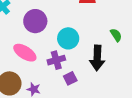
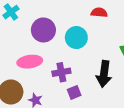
cyan circle: (68, 38) -> (76, 38), moved
pink ellipse: (25, 53) -> (30, 62), turned -45

